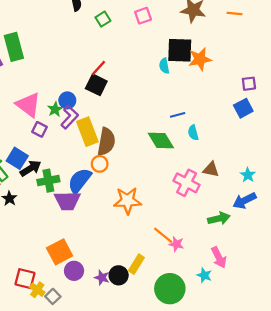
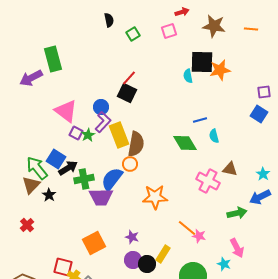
blue square: (243, 108) -> (259, 114), turned -30
green star: (55, 109) -> (88, 135), moved
purple circle: (74, 271) -> (133, 260), moved
purple star: (102, 278) -> (132, 237), moved

